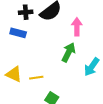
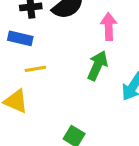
yellow line: (36, 78) -> (35, 69), moved

